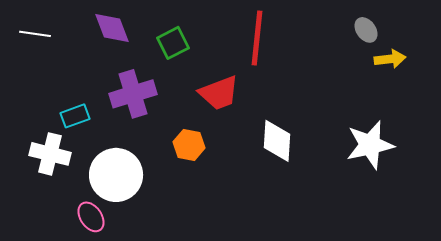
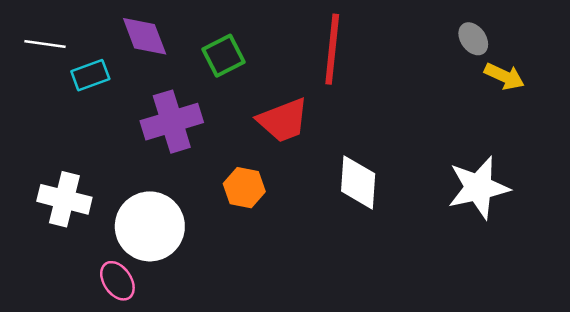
yellow arrow: (390, 59) -> (504, 76), turned 32
cyan rectangle: (75, 116) -> (90, 75), moved

